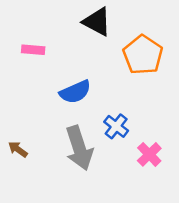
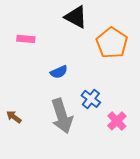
blue semicircle: (75, 92) -> (59, 72), size x0.7

